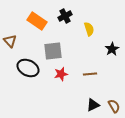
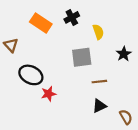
gray square: (53, 51) -> (82, 57), moved
red star: (61, 74) -> (49, 94), moved
black triangle: (93, 105) -> (99, 106), moved

